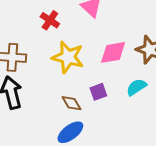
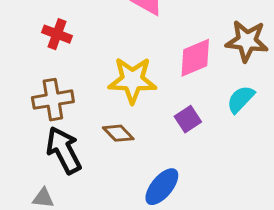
red cross: (50, 20) -> (57, 34), moved
brown diamond: (72, 103) -> (118, 133), moved

